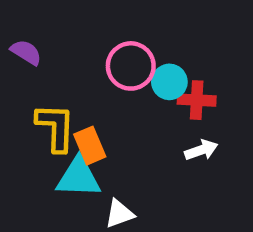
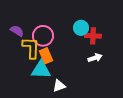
purple semicircle: (26, 52) -> (17, 31), moved
pink circle: (131, 66) -> (43, 36), moved

